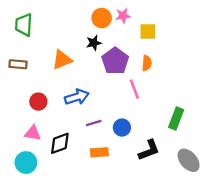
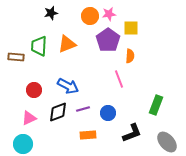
green trapezoid: (24, 25) -> (39, 46), moved
black star: (94, 43) -> (51, 13), moved
orange triangle: (62, 60) -> (67, 44), moved
purple pentagon: (115, 61) -> (108, 40), moved
blue arrow: (77, 97) -> (68, 86), turned 45
pink triangle: (33, 133) -> (29, 118), turned -35
black diamond: (60, 143) -> (58, 112), moved

